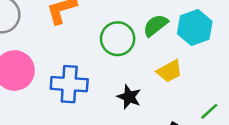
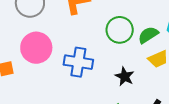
green semicircle: (156, 25) -> (148, 35), moved

